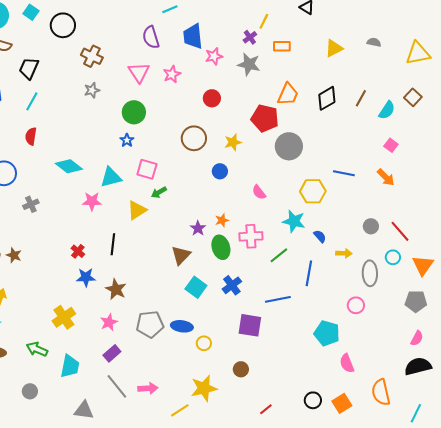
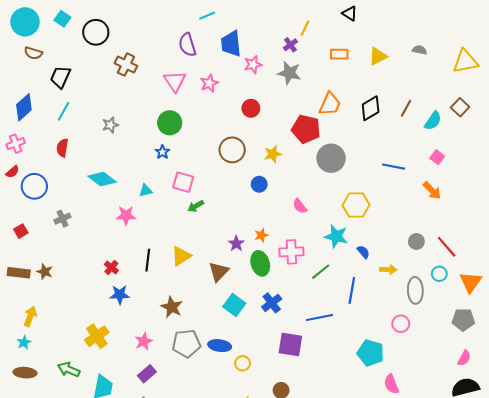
orange rectangle: (282, 46) -> (339, 54), moved
gray star: (92, 90) -> (110, 125), moved
blue line: (344, 173) -> (393, 167), moved
cyan triangle: (111, 177) -> (146, 190), size x0.6
yellow triangle: (137, 210) -> (181, 256), moved
brown star: (116, 289) -> (172, 307), moved

